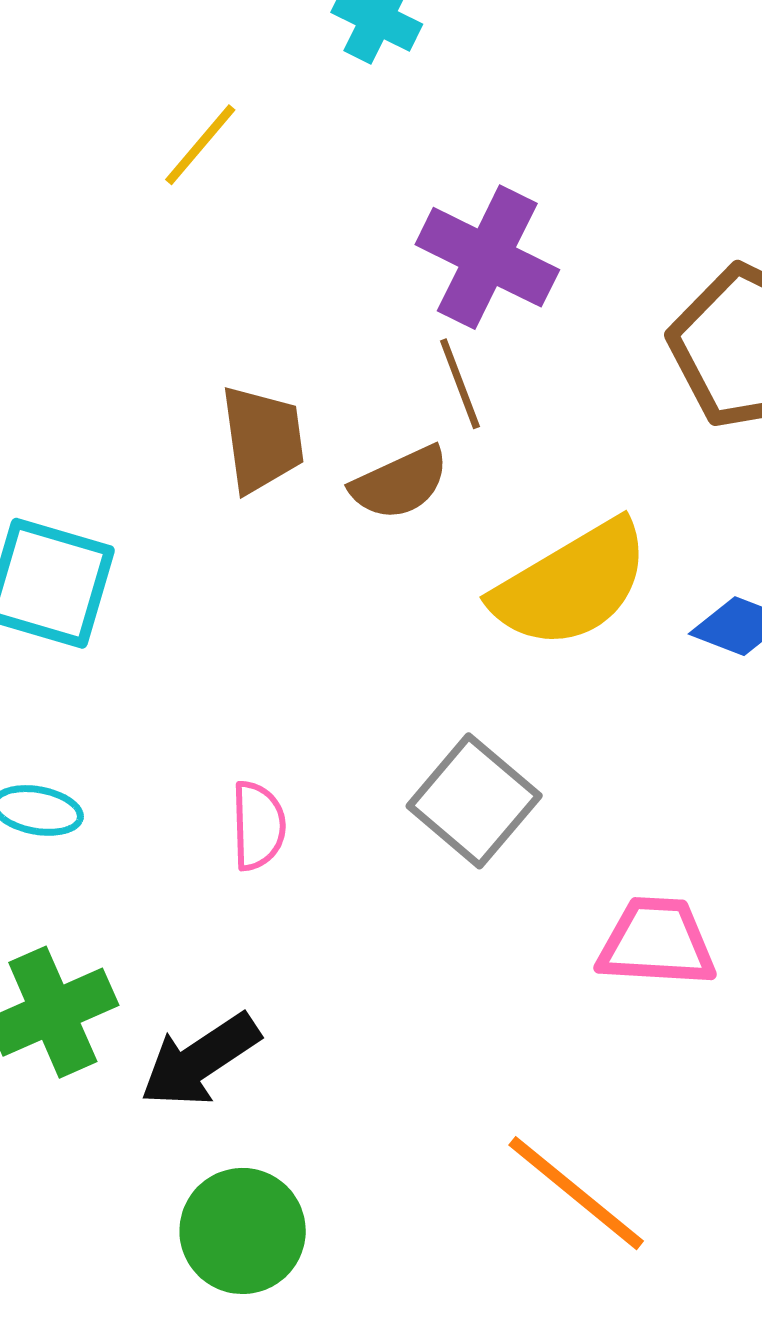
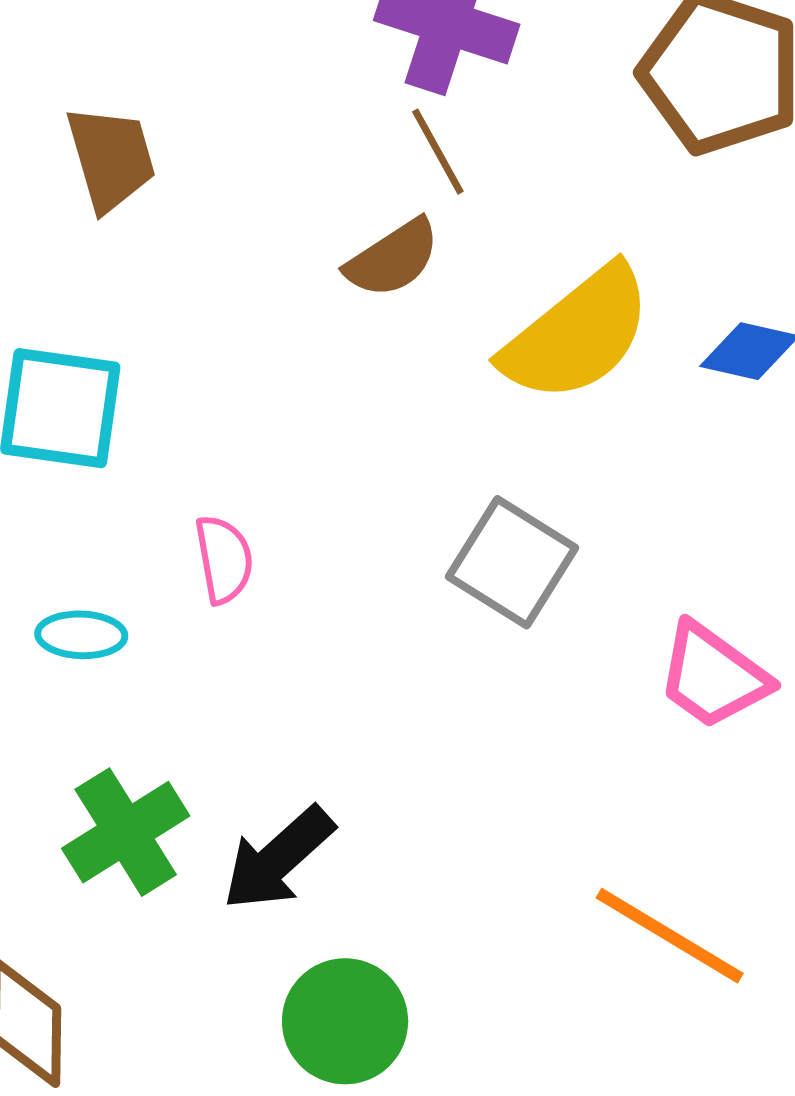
brown trapezoid: (262, 439) -> (111, 158), moved
pink semicircle: (258, 826) -> (224, 559), moved
pink trapezoid: (657, 942) -> (713, 676), turned -139

